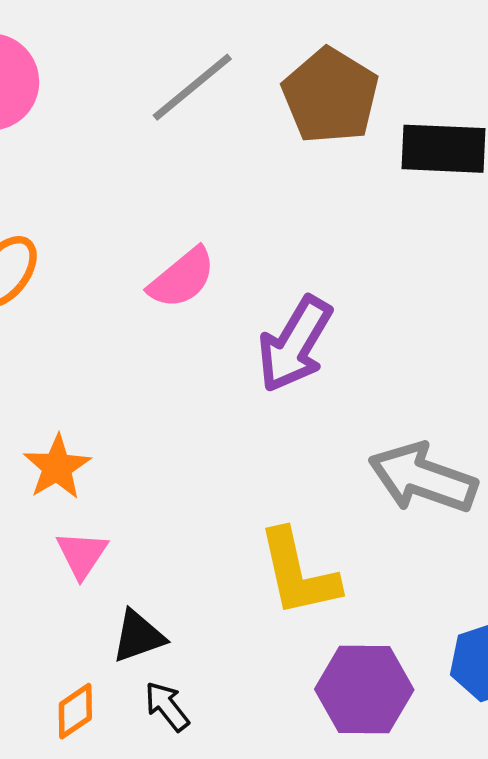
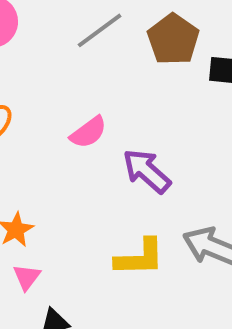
purple arrow: (295, 344) -> (147, 171), turned 98
yellow L-shape: (298, 573) -> (140, 258), moved, turned -82

